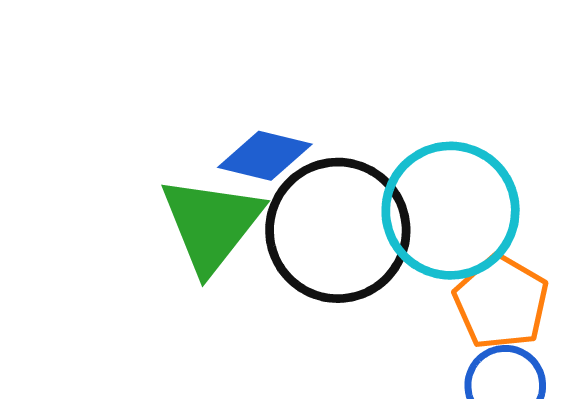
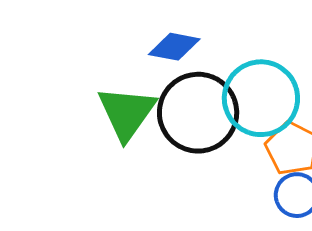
blue diamond: (265, 156) -> (174, 47), moved

